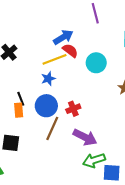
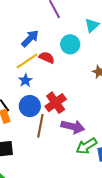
red semicircle: (70, 51) -> (47, 57), moved
cyan circle: (96, 63) -> (70, 44), moved
red cross: (73, 109) -> (56, 103), size x1.5

